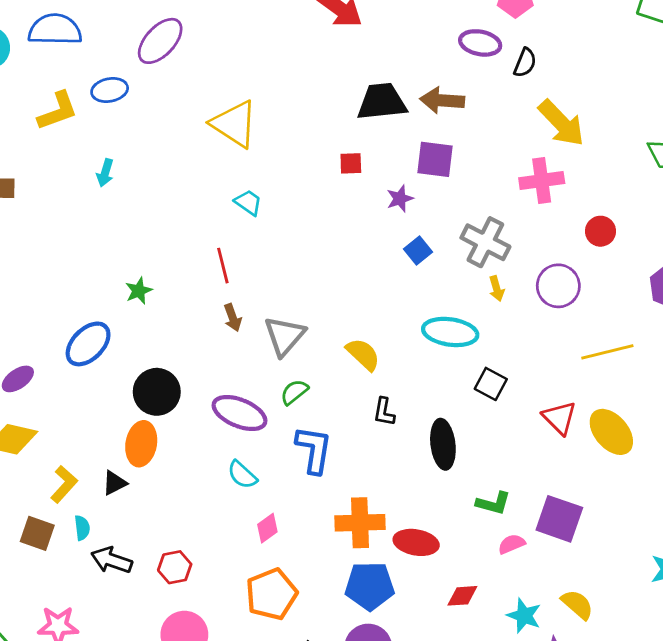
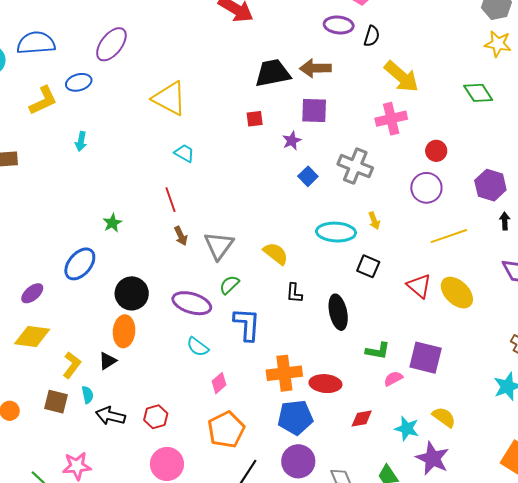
purple circle: (558, 286) -> (426, 188), moved
yellow arrow: (497, 289) -> (374, 221), moved

